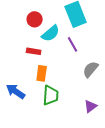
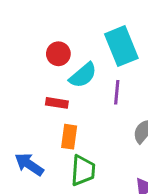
purple line: (73, 44) -> (117, 92), turned 35

